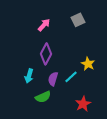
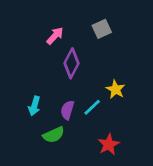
purple diamond: (46, 54) -> (71, 63), moved

